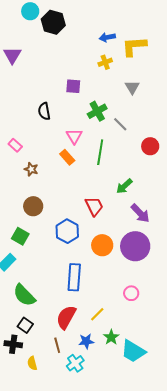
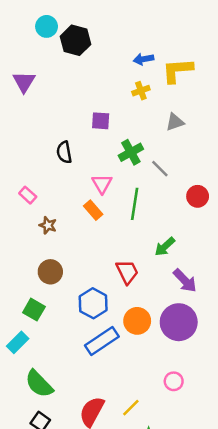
gray triangle: (132, 87) -> (175, 122), turned 42
blue rectangle: (74, 277) -> (102, 341), moved, turned 52

